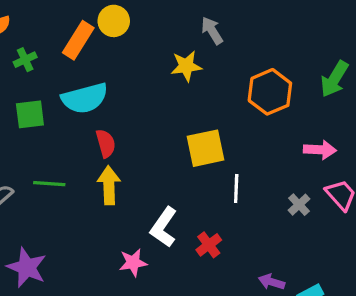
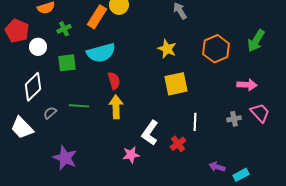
yellow star: (186, 66) -> (167, 49), moved, turned 30
white line: (236, 188) -> (195, 122), moved
gray cross: (299, 205) -> (234, 119), turned 32

